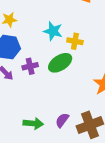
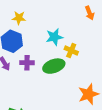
cyan star: (53, 31) -> (54, 37), turned 30

